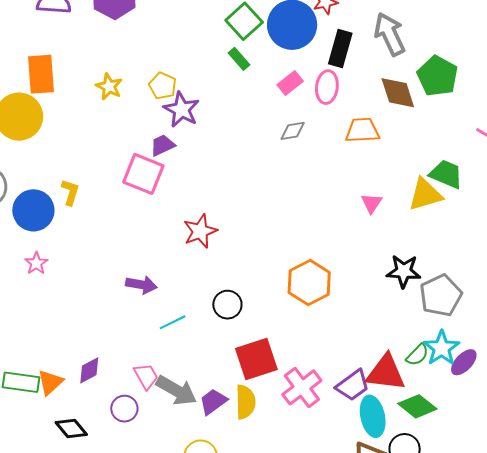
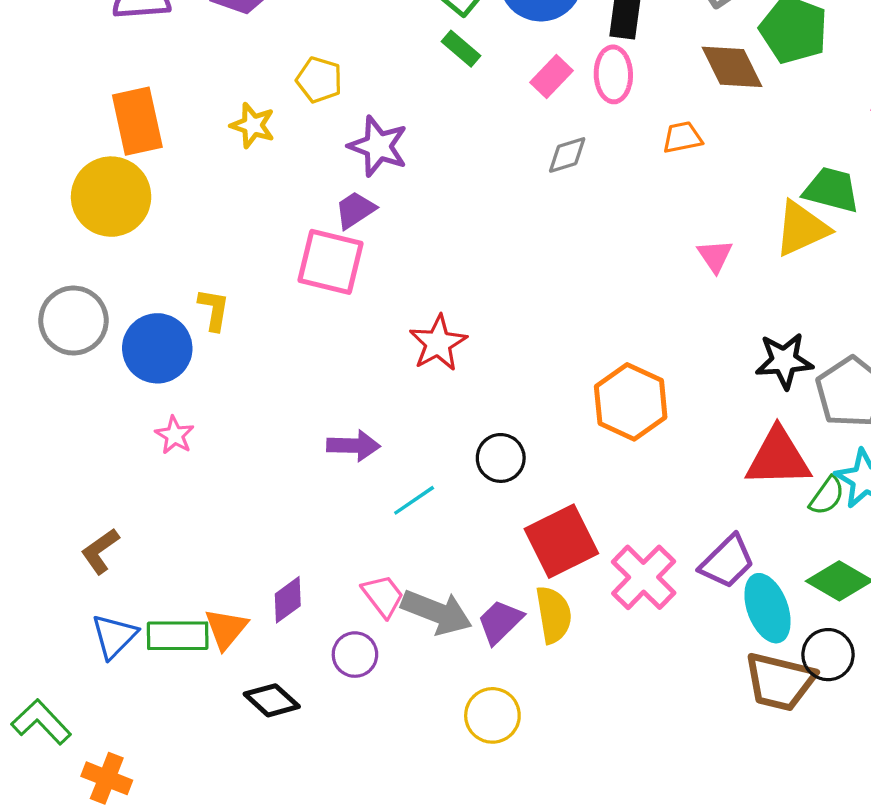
yellow pentagon: (163, 86) -> (319, 80), moved
orange trapezoid: (362, 130) -> (682, 137), size x0.7
red triangle: (386, 373) -> (778, 458), moved

